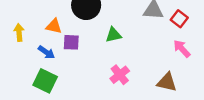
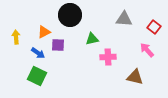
red square: (179, 19) -> (154, 27), moved
orange triangle: (54, 26) -> (44, 32), turned -40
pink cross: (120, 75) -> (108, 57), moved, turned 35

